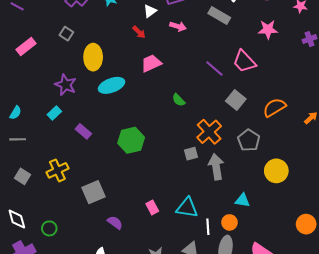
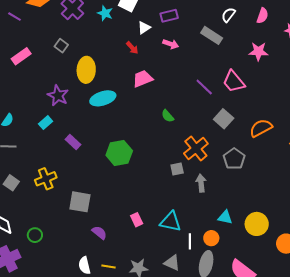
gray arrow: (216, 167) -> (201, 183), size x0.7
yellow circle: (276, 171) -> (257, 224), moved
gray square: (94, 192) -> (80, 202), turned 30

